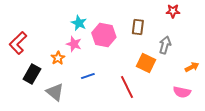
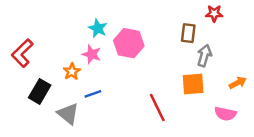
brown rectangle: (138, 27) -> (188, 33), moved
orange square: (146, 63) -> (193, 84), moved, turned -30
blue line: (88, 76) -> (93, 94), moved

